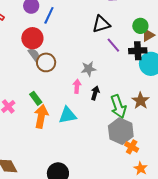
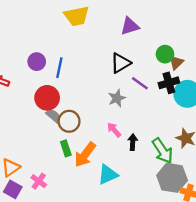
gray star: (89, 69) -> (117, 98), moved
pink arrow: (77, 86) -> (114, 130), moved, turned -32
green rectangle: (36, 98) -> (66, 148), moved, turned 32
orange arrow: (41, 116) -> (85, 155), moved, turned -140

